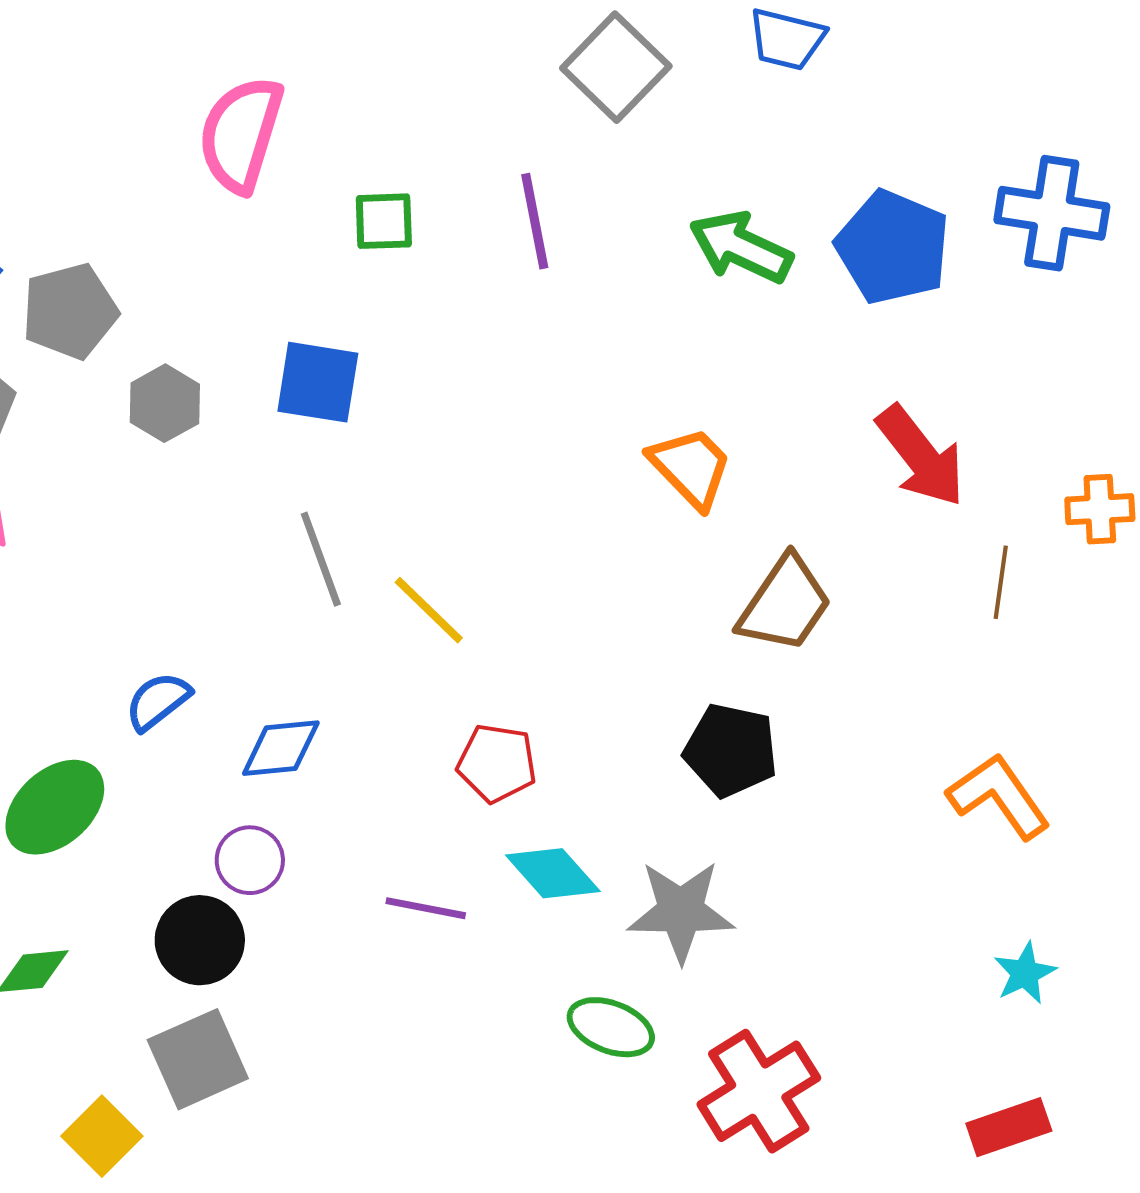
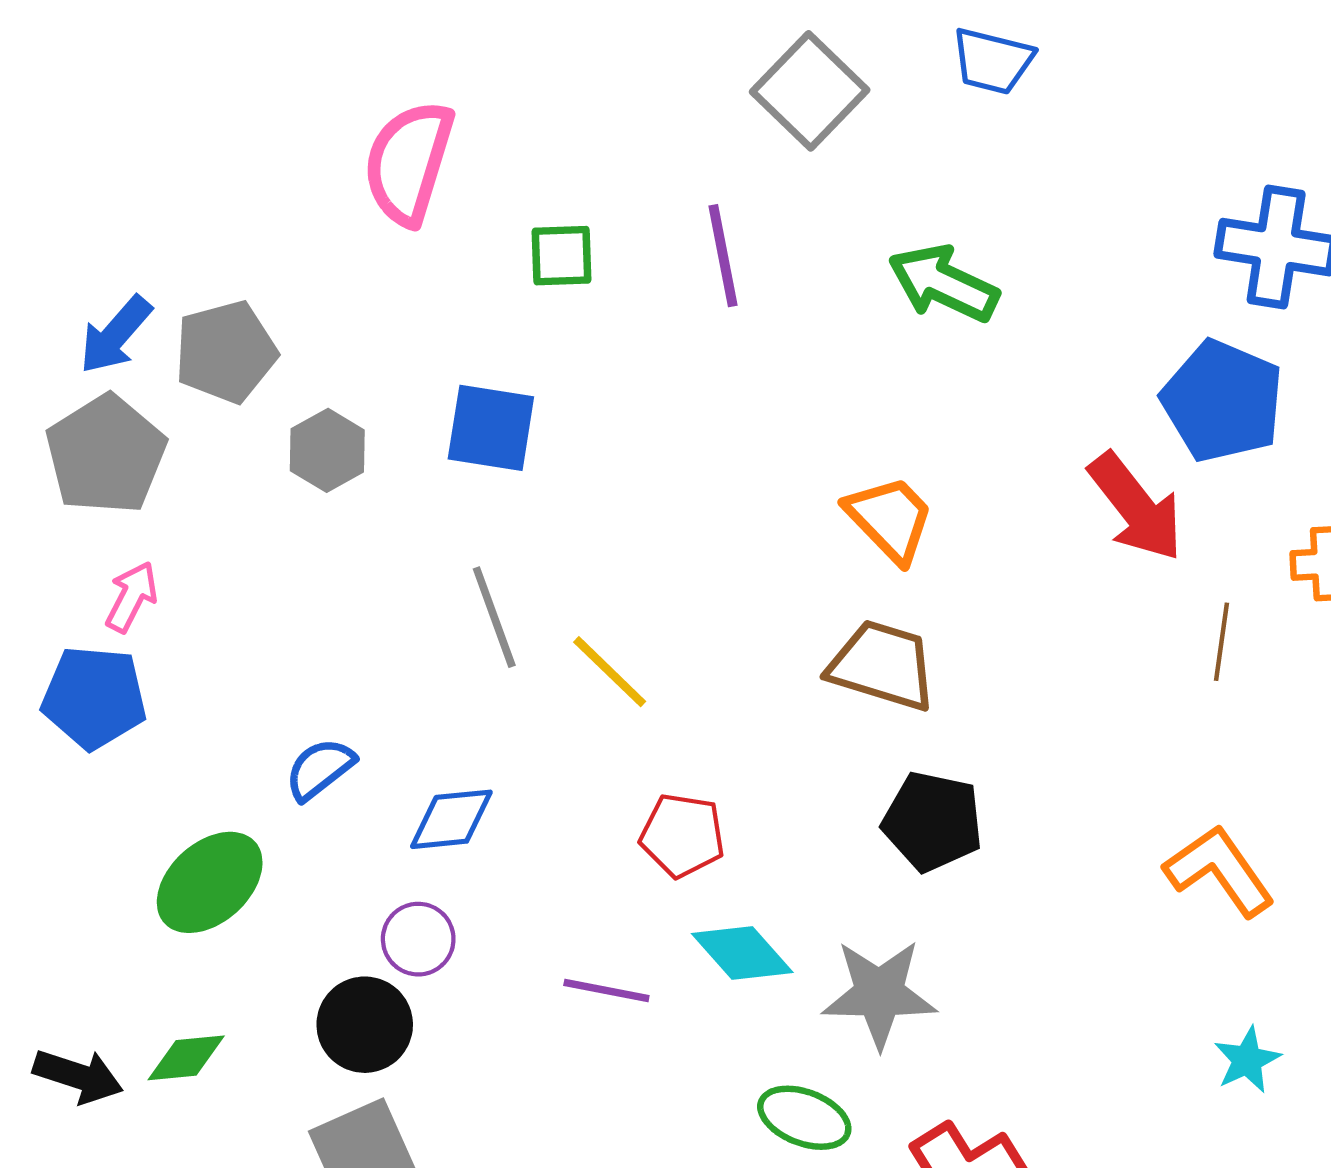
blue pentagon: (893, 247) -> (1223, 401), moved
brown trapezoid: (785, 604) -> (882, 665), moved, turned -107

